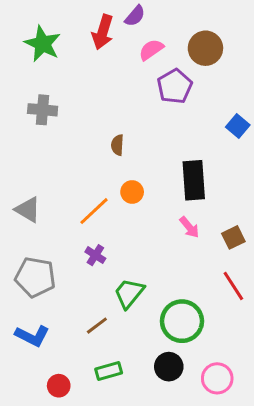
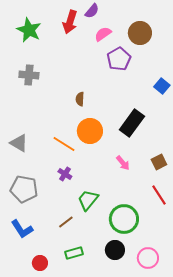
black rectangle: (194, 180) -> (132, 123), turned 40
orange circle: (132, 192) -> (90, 131), size x1.6
orange line: (94, 211) -> (64, 144), turned 75
pink arrow: (189, 227) -> (123, 163), moved
blue L-shape: (32, 336) -> (22, 229), turned 30

